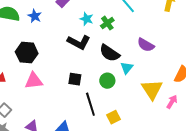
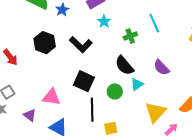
cyan star: (87, 19) -> (104, 21), moved
black L-shape: (79, 42) -> (81, 44), moved
black square: (75, 79) -> (84, 81), size x1.5
pink triangle: (34, 81) -> (51, 97), moved

